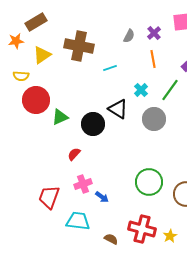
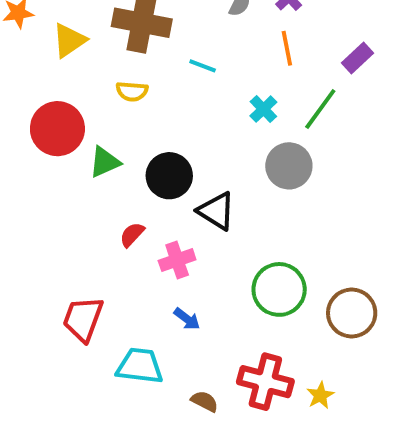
cyan line: (110, 68) -> (203, 66), turned 40
yellow semicircle: (21, 76) -> (132, 91), moved
black triangle: (118, 109) -> (216, 211), moved
pink cross: (83, 184) -> (177, 260), moved

